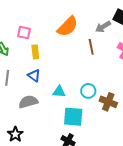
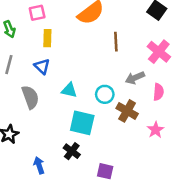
gray arrow: (103, 27) -> (135, 78), moved
pink square: (24, 33) -> (37, 13), turned -32
gray semicircle: (28, 102) -> (30, 97), turned 78

